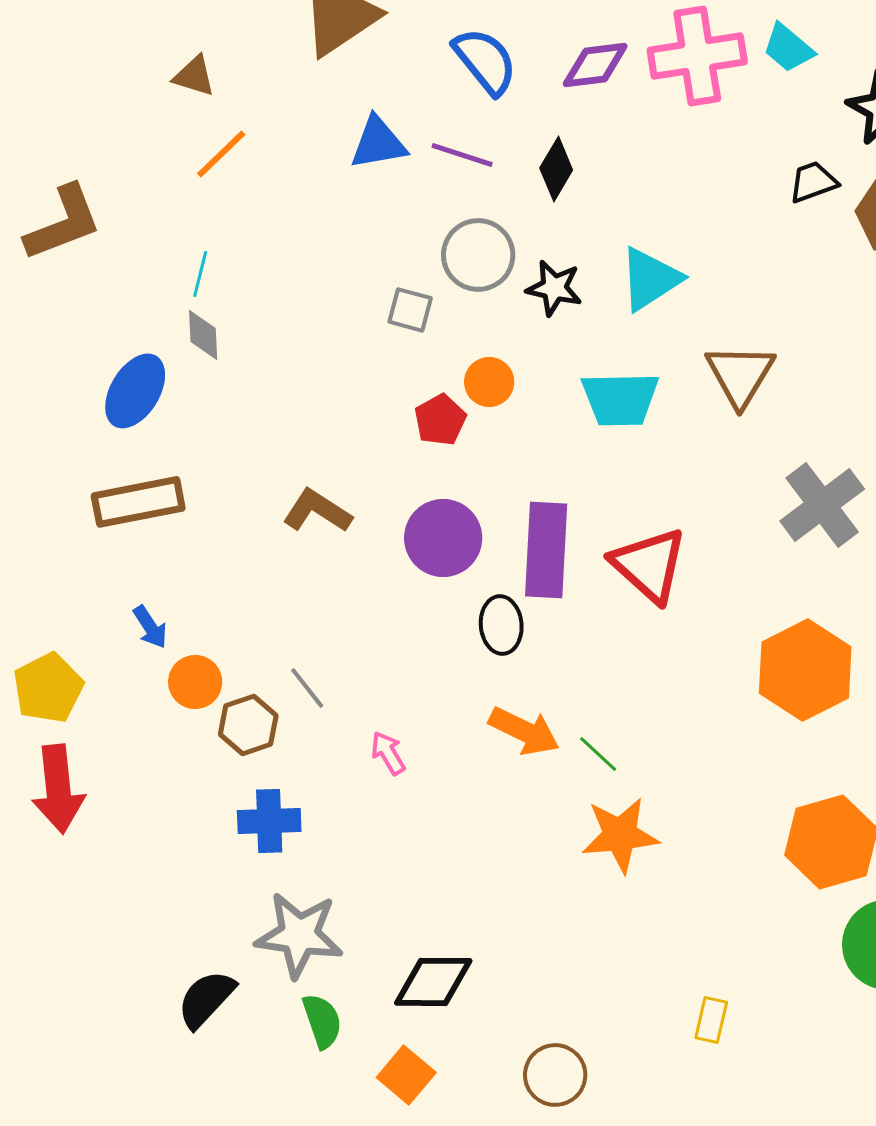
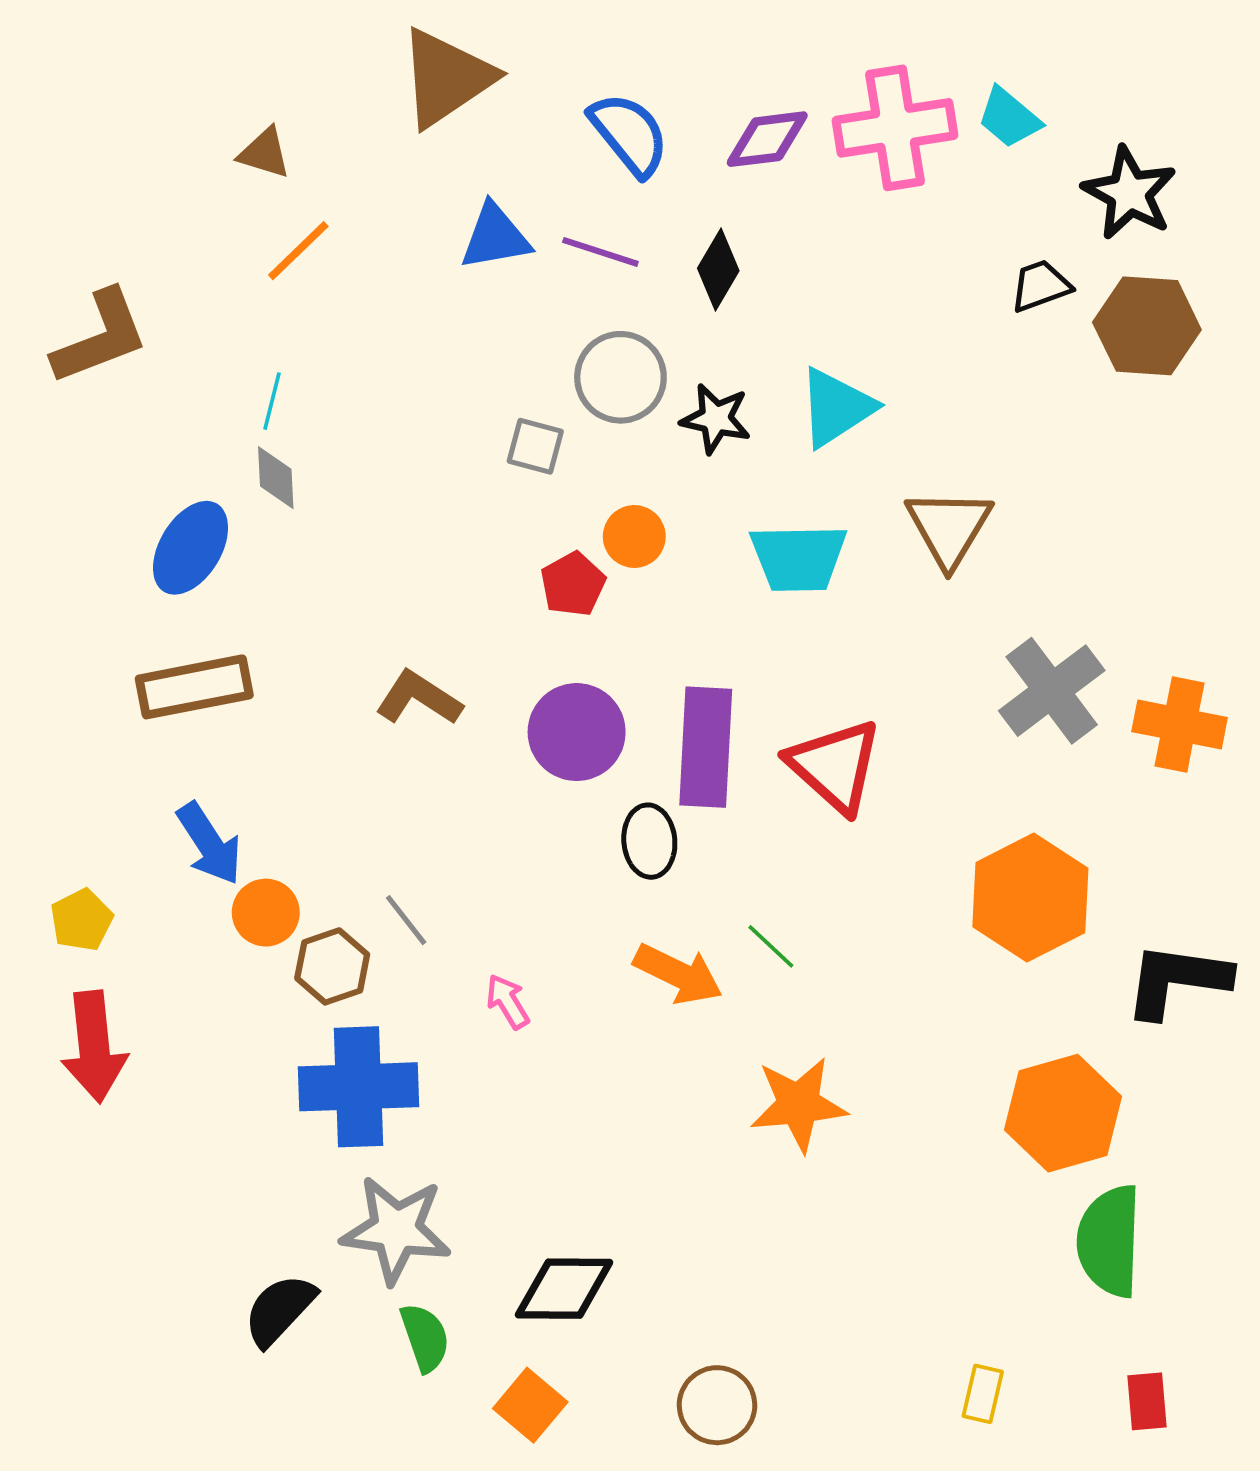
blue arrow: (150, 627) -> (209, 844), size x1.5
yellow pentagon: (48, 688) -> (81, 920), size x0.7
green line: (598, 754) -> (771, 946), moved
blue cross: (269, 821) -> (359, 1087), size x1.5
yellow rectangle: (711, 1020) -> (983, 1394), moved

